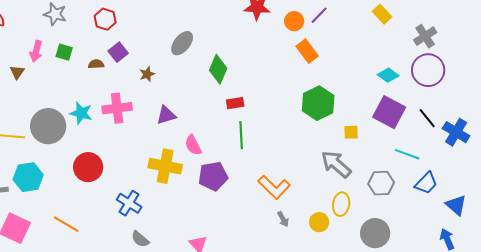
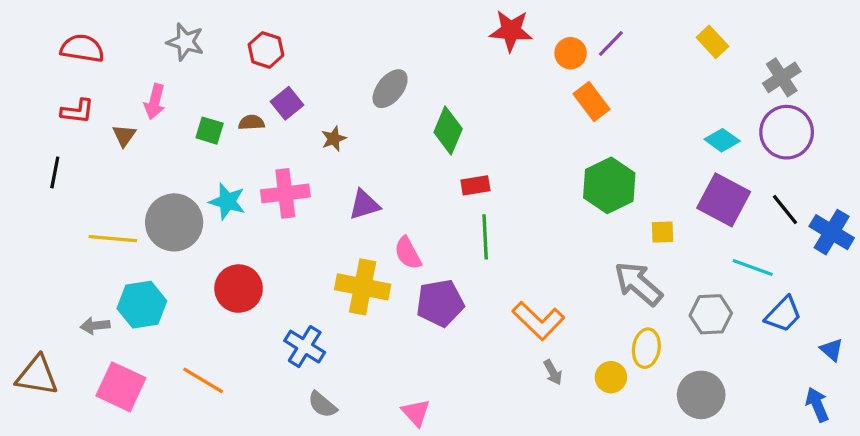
green square: (64, 52) -> (210, 131), moved
blue triangle: (456, 205) -> (832, 350), size x0.7

